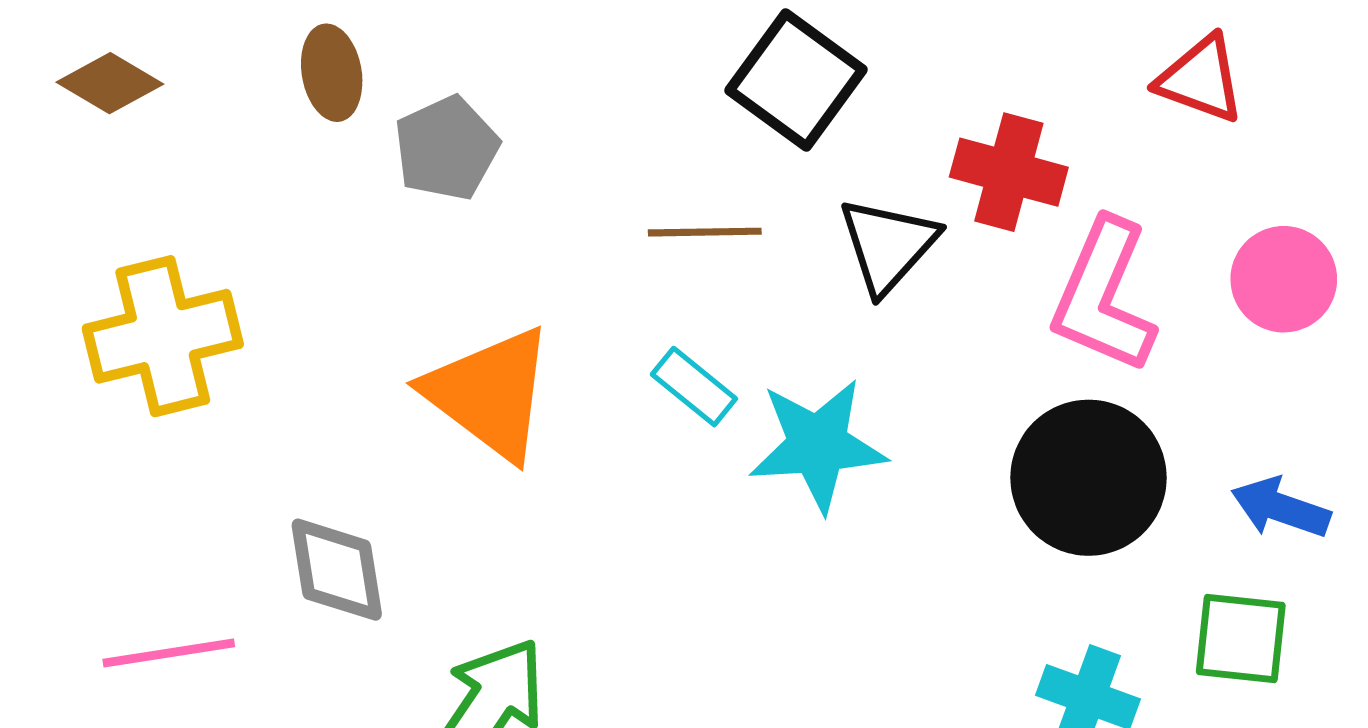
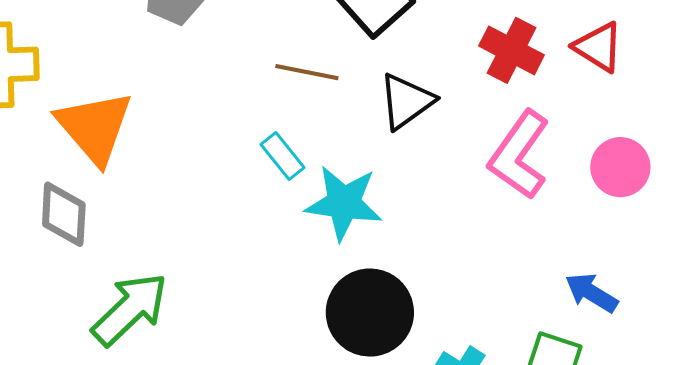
red cross: (1009, 172) -> (512, 50), moved
orange triangle: (490, 393) -> (95, 127), moved
black circle: (1089, 478) -> (370, 313), moved

